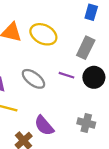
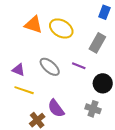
black circle: (94, 77) -> (103, 83), moved

